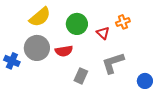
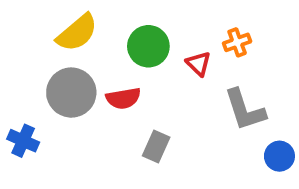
blue cross: (12, 61) -> (23, 141), moved
gray L-shape: (113, 63) -> (245, 110), moved, turned -90

